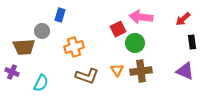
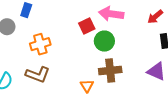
orange triangle: (117, 70) -> (87, 86), moved
brown L-shape: (87, 76) -> (38, 74), moved

